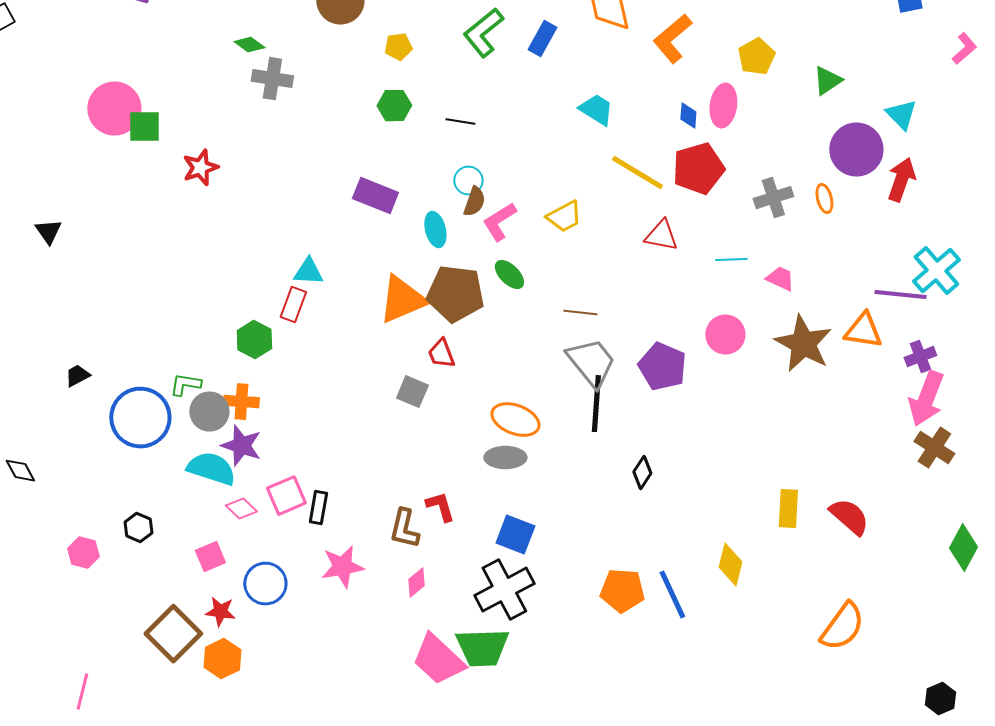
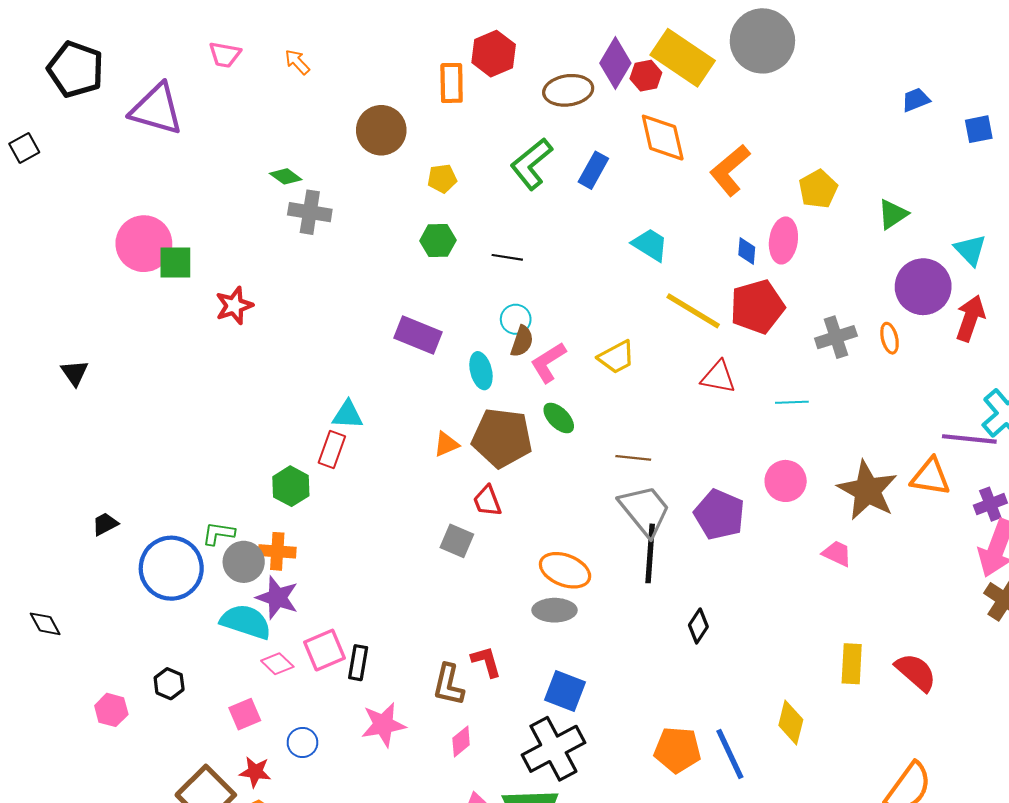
pink trapezoid: (780, 279) -> (837, 553), moved
orange triangle: (402, 300) -> (446, 444), size x0.5
blue circle: (265, 584) -> (302, 742), size x0.7

